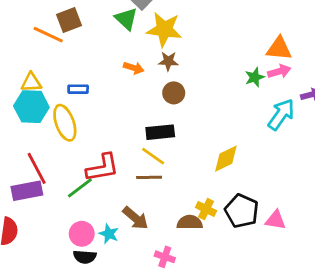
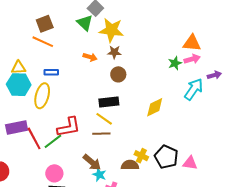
orange line: (48, 35) -> (43, 42), moved
yellow ellipse: (65, 123) -> (42, 96), turned 35
yellow diamond: (226, 159) -> (155, 107), moved
red line: (37, 168) -> (34, 138), moved
purple rectangle: (27, 191) -> (17, 128), moved
cyan star: (109, 234) -> (99, 175), moved

